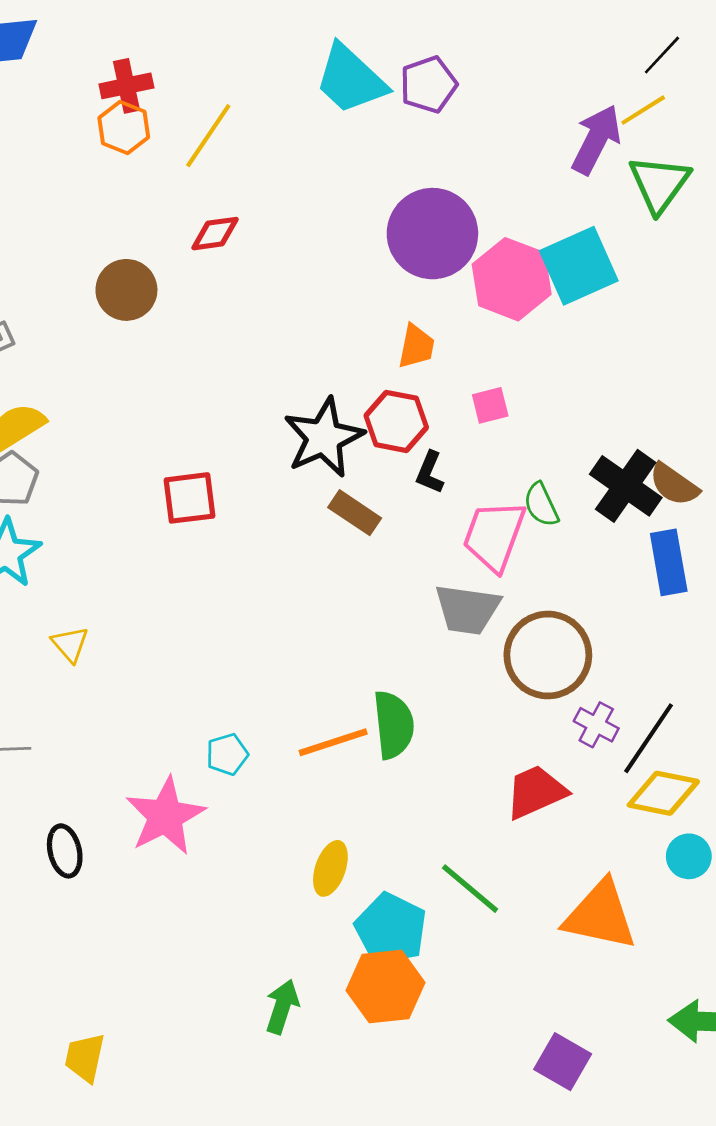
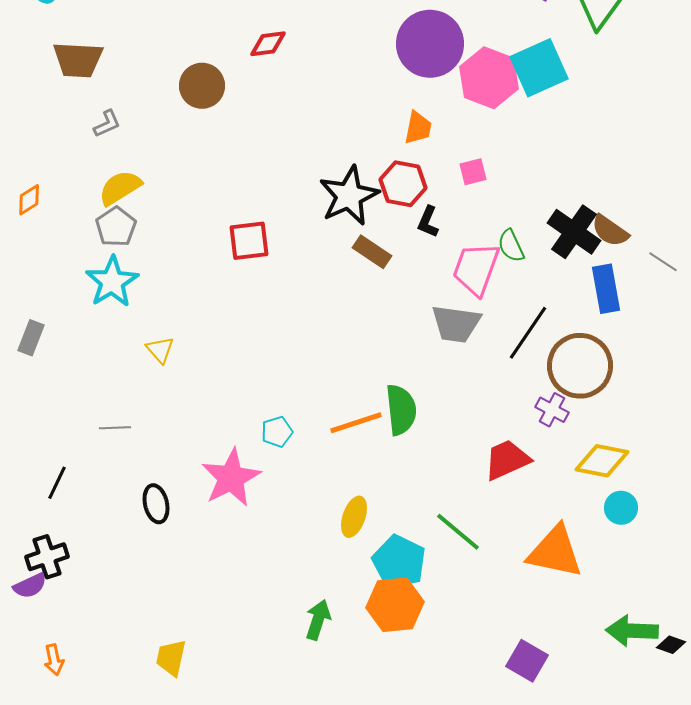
brown circle: (548, 655) -> (580, 366), moved
black line: (649, 738) -> (528, 333), moved

